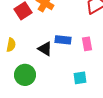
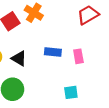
black triangle: (45, 49) -> (19, 58), moved

